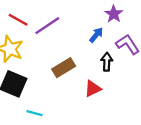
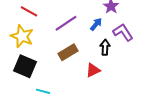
purple line: (47, 26) -> (66, 23), moved

